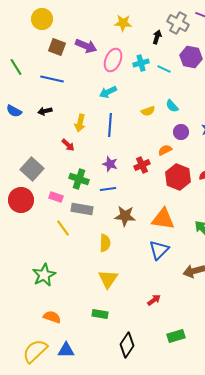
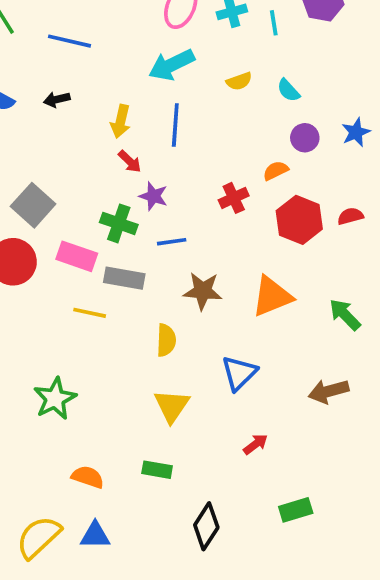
cyan line: (164, 69) -> (274, 23), turned 56
cyan arrow: (108, 92) -> (172, 65), size x1.4
yellow semicircle: (148, 111) -> (239, 81), moved
red arrow: (68, 145) -> (130, 161), moved
purple star: (110, 164) -> (153, 196), moved
pink rectangle: (56, 197) -> (77, 256), size x1.5
orange triangle: (163, 219) -> (272, 296), turned -30
yellow line: (63, 228) -> (90, 313), turned -42
blue triangle: (159, 250) -> (239, 373), moved
orange semicircle: (52, 317) -> (88, 477), moved

